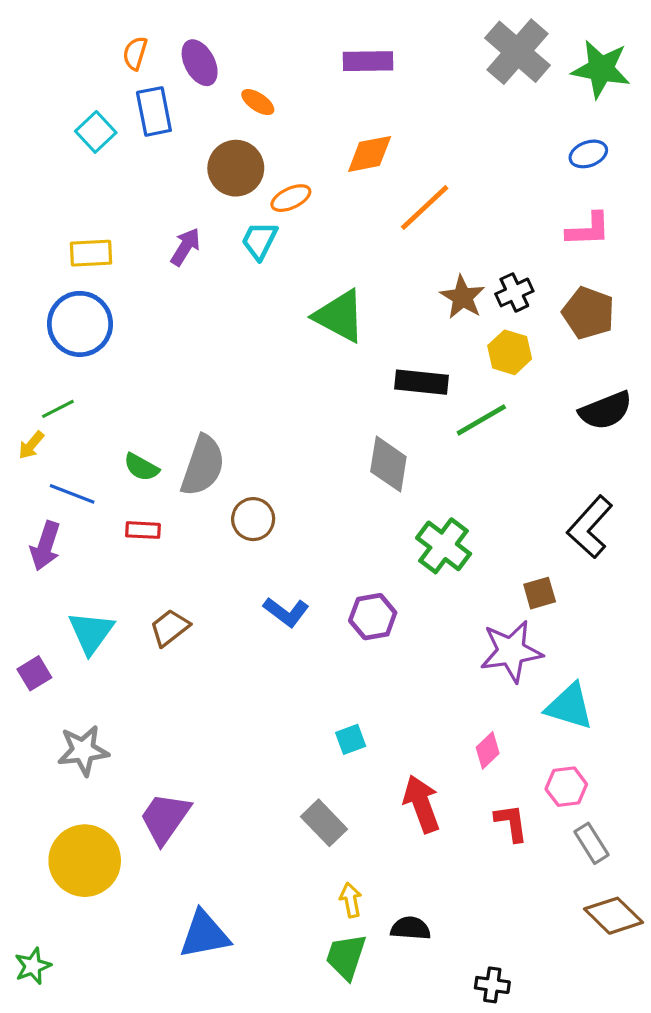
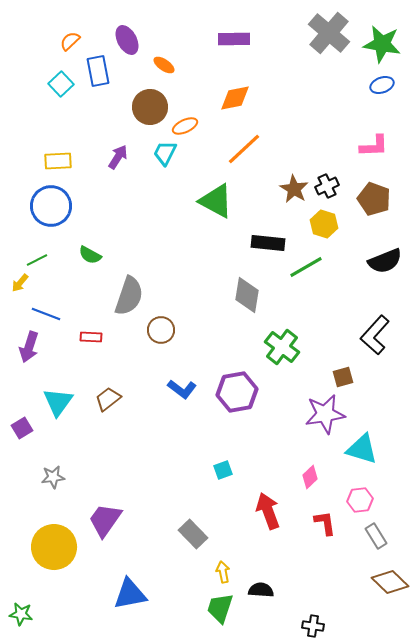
orange semicircle: (135, 53) -> (70, 41), moved, turned 30
blue ellipse: (588, 154) -> (382, 85), moved
orange line: (425, 207) -> (244, 149), moved
green semicircle: (141, 467) -> (90, 255), moved
purple hexagon: (373, 617) -> (237, 392), size x1.4
gray star: (83, 750) -> (53, 477), size x0.7
gray rectangle: (324, 823) -> (193, 534), moved
green star: (33, 966) -> (21, 614), turned 30

